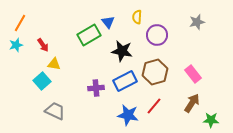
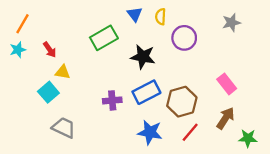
blue triangle: (108, 22) -> (135, 14), moved
brown hexagon: (155, 72) -> (182, 102), moved
red line: (154, 106) -> (190, 132), moved

